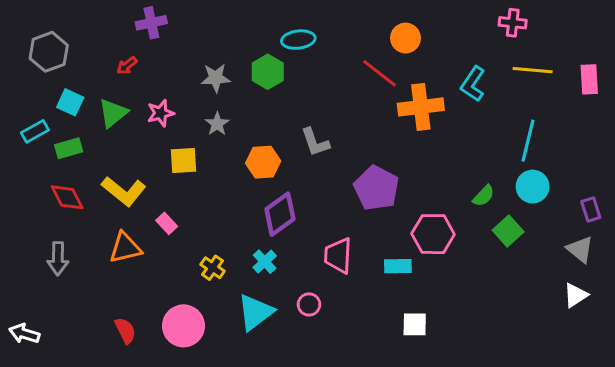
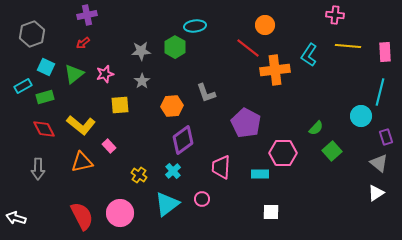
purple cross: (151, 23) -> (87, 15), moved
cyan line: (528, 141) -> (380, 92), moved
cyan circle: (533, 187) -> (361, 116), moved
red semicircle: (125, 330) -> (82, 216), size x1.6

